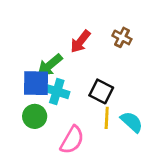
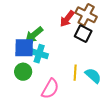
brown cross: (122, 37) -> (86, 15), size x1.5
red arrow: (80, 42) -> (67, 19), moved
black square: (101, 91) -> (83, 34), moved

